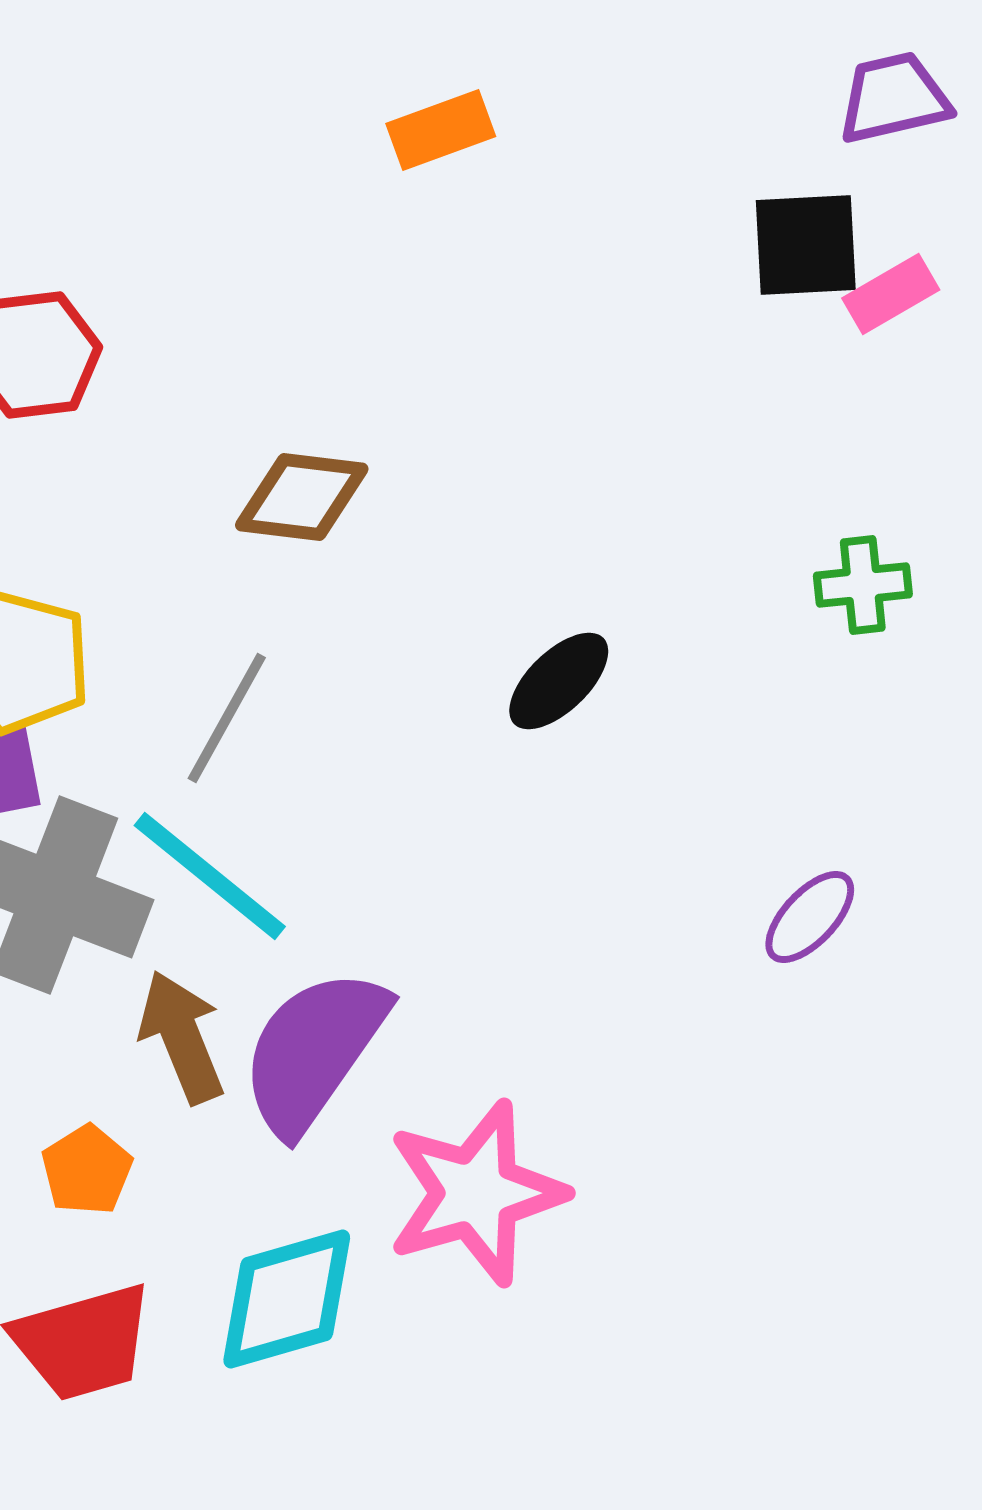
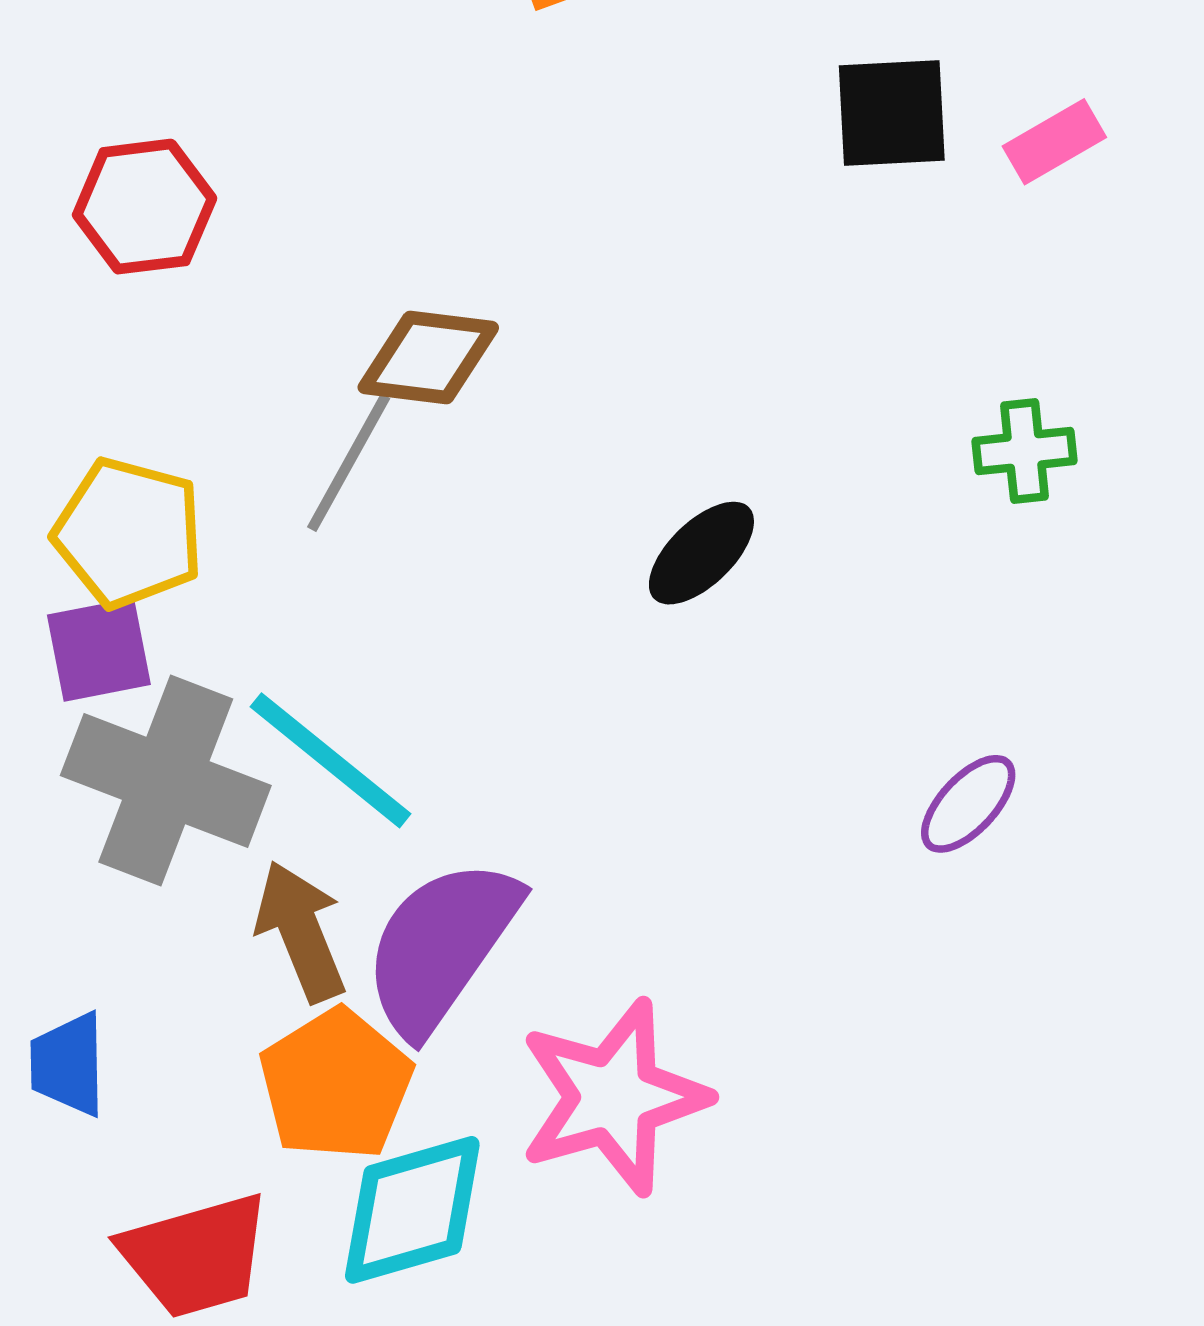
black square: (806, 245) -> (892, 113), moved
gray line: (227, 718) -> (349, 463), moved
orange pentagon: (87, 1170) -> (336, 1084), moved, size x1.6

